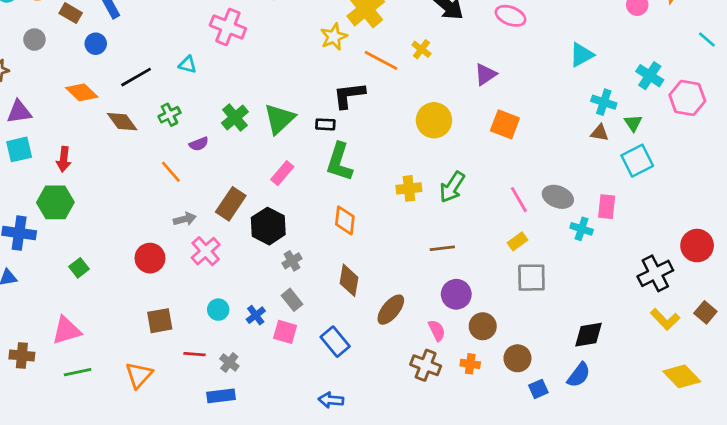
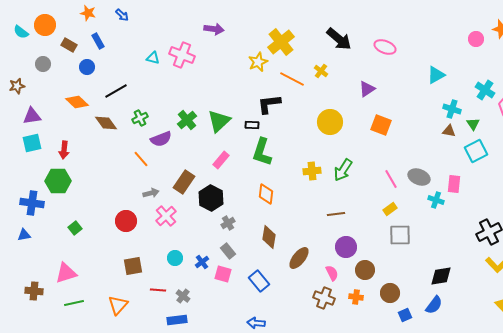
cyan triangle: (188, 65) -> (153, 58), moved
purple semicircle: (199, 144) -> (161, 139), size x1.5

